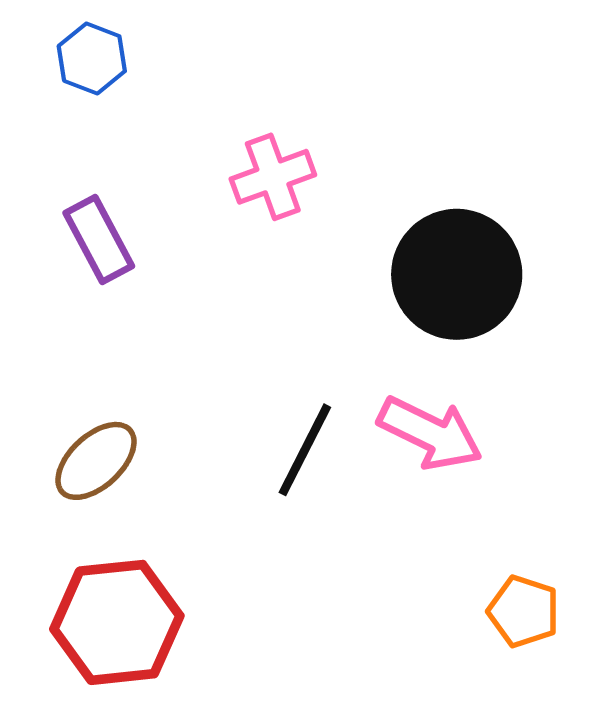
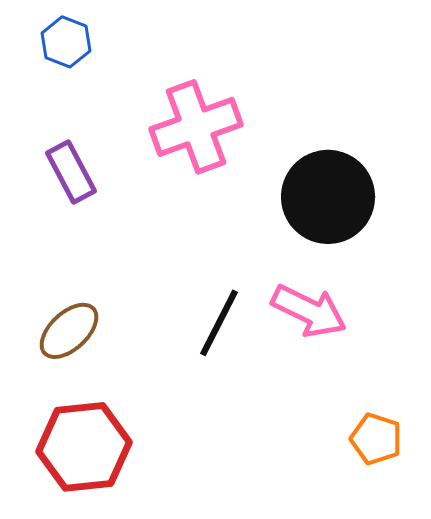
pink cross: (273, 177) -> (196, 127), size x1.5

